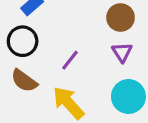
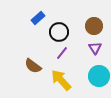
black circle: (23, 41) -> (59, 32), moved

